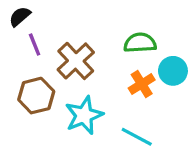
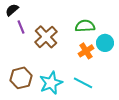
brown hexagon: (36, 96) -> (21, 78), moved
cyan star: (84, 115) -> (51, 83), moved

